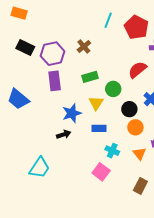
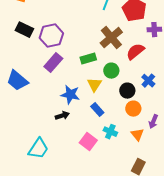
brown cross: (84, 46) -> (111, 38), moved, size x1.6
purple rectangle: (55, 81) -> (53, 63), turned 48
blue star: (72, 113) -> (70, 95), turned 30
blue rectangle: (99, 128) -> (97, 110), turned 48
pink square: (101, 172) -> (88, 142), moved

